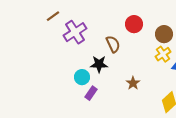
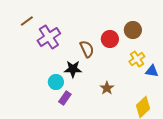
red circle: (134, 24) -> (110, 39), moved
brown circle: (164, 34) -> (133, 30), moved

